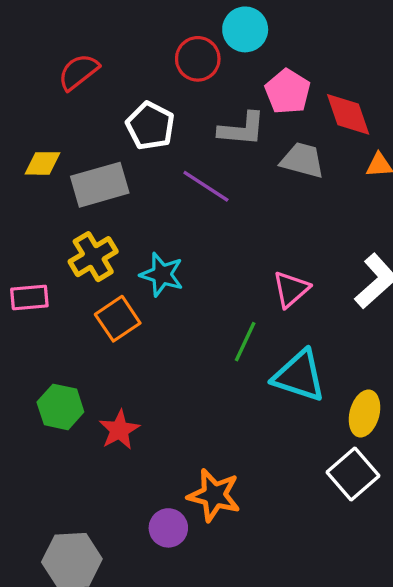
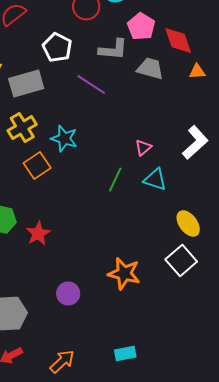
pink triangle: (291, 289) -> (143, 148), size x0.7
cyan triangle: (299, 376) -> (155, 180), moved, size x0.7
yellow ellipse: (364, 413) -> (188, 224), turned -52
orange star: (214, 495) -> (124, 274), moved

